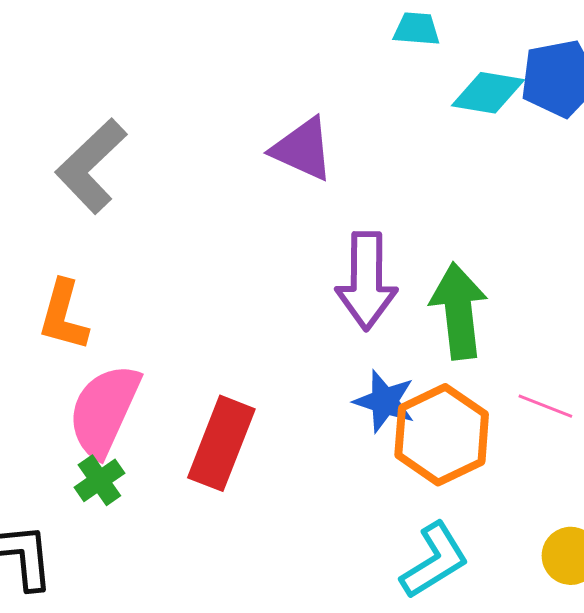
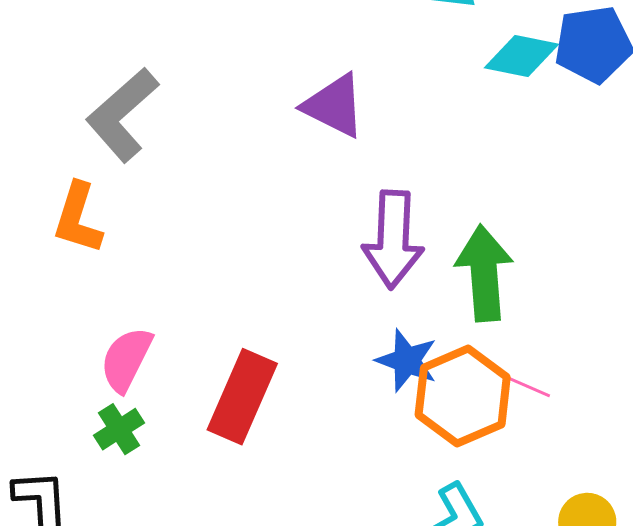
orange L-shape: (63, 315) -> (78, 218), moved
pink line: (545, 406) -> (523, 385), moved
pink semicircle: (104, 410) -> (126, 359), size x0.7

